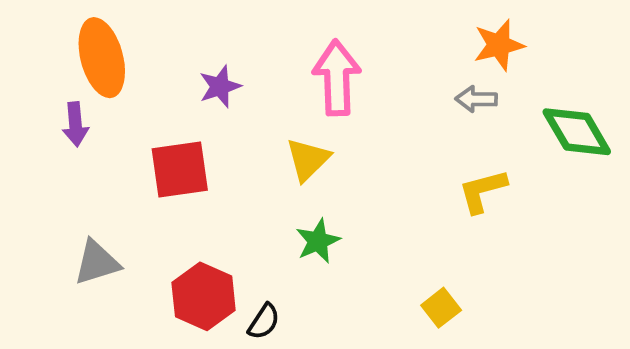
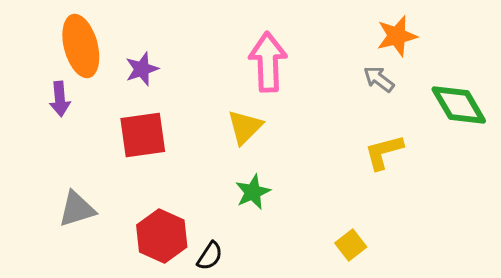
purple star: (220, 87) -> (142, 69), moved
gray arrow: (476, 99) -> (379, 79), turned 36

